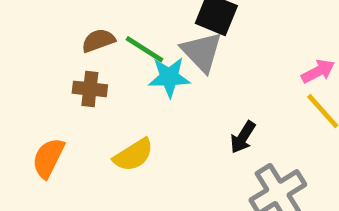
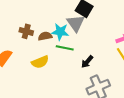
brown semicircle: (98, 40) -> (45, 36), moved
green line: (144, 49) -> (65, 48), moved, turned -30

